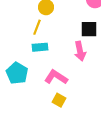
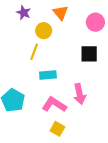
cyan rectangle: (40, 47) -> (48, 75), moved
pink arrow: (80, 51) -> (80, 94), moved

